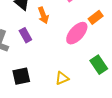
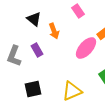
yellow triangle: (62, 78) -> (72, 91), size x1.5

